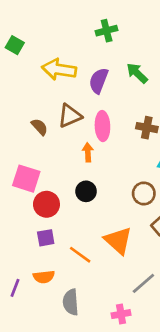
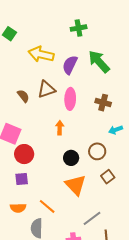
green arrow: (137, 73) -> (99, 61), size x1.4
orange arrow: (88, 152) -> (60, 128), moved
black circle: (86, 191) -> (71, 158), moved
orange line: (80, 255) -> (47, 206), moved

